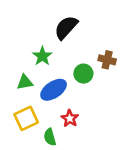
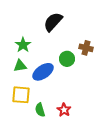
green star: (42, 56) -> (23, 45), moved
yellow square: (26, 118) -> (21, 95), turned 30
red star: (70, 118) -> (64, 110), moved

